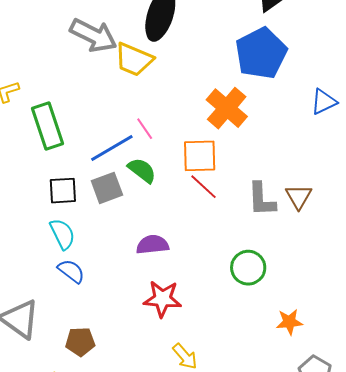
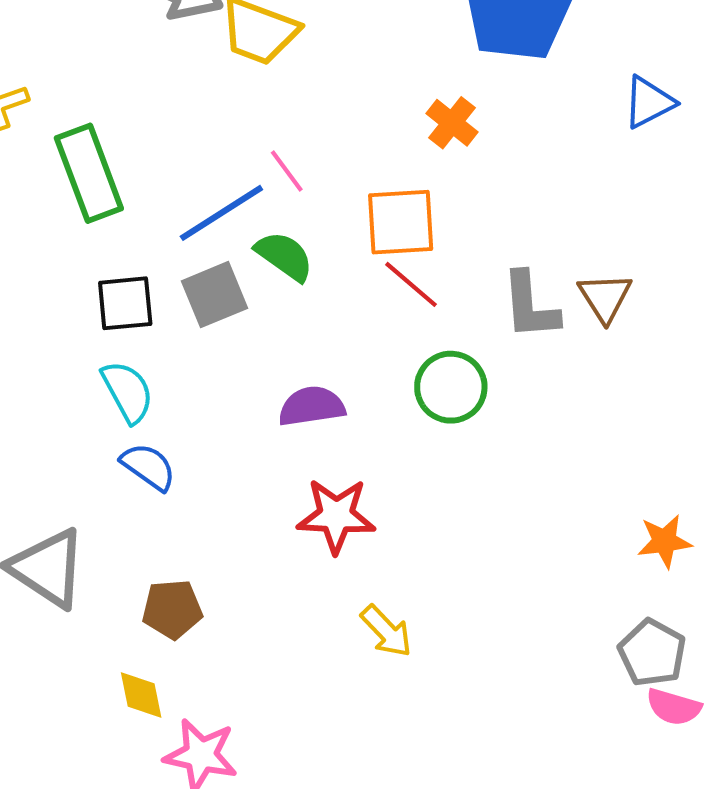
orange cross: (227, 108) -> (452, 123), size x0.6
green circle: (248, 268) -> (451, 387), moved
orange star: (289, 322) -> (664, 541), moved

